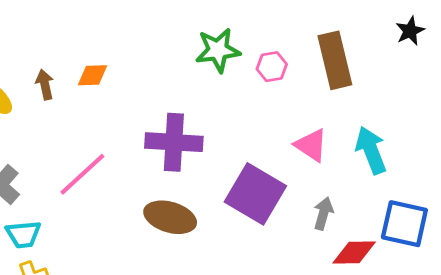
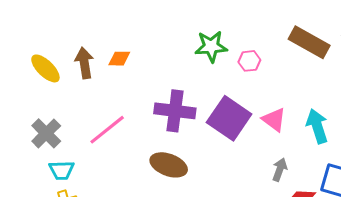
brown rectangle: (335, 60) -> (309, 42), moved, turned -51
brown arrow: (45, 85) -> (84, 63), size x1.4
purple square: (255, 194) -> (229, 118), moved

